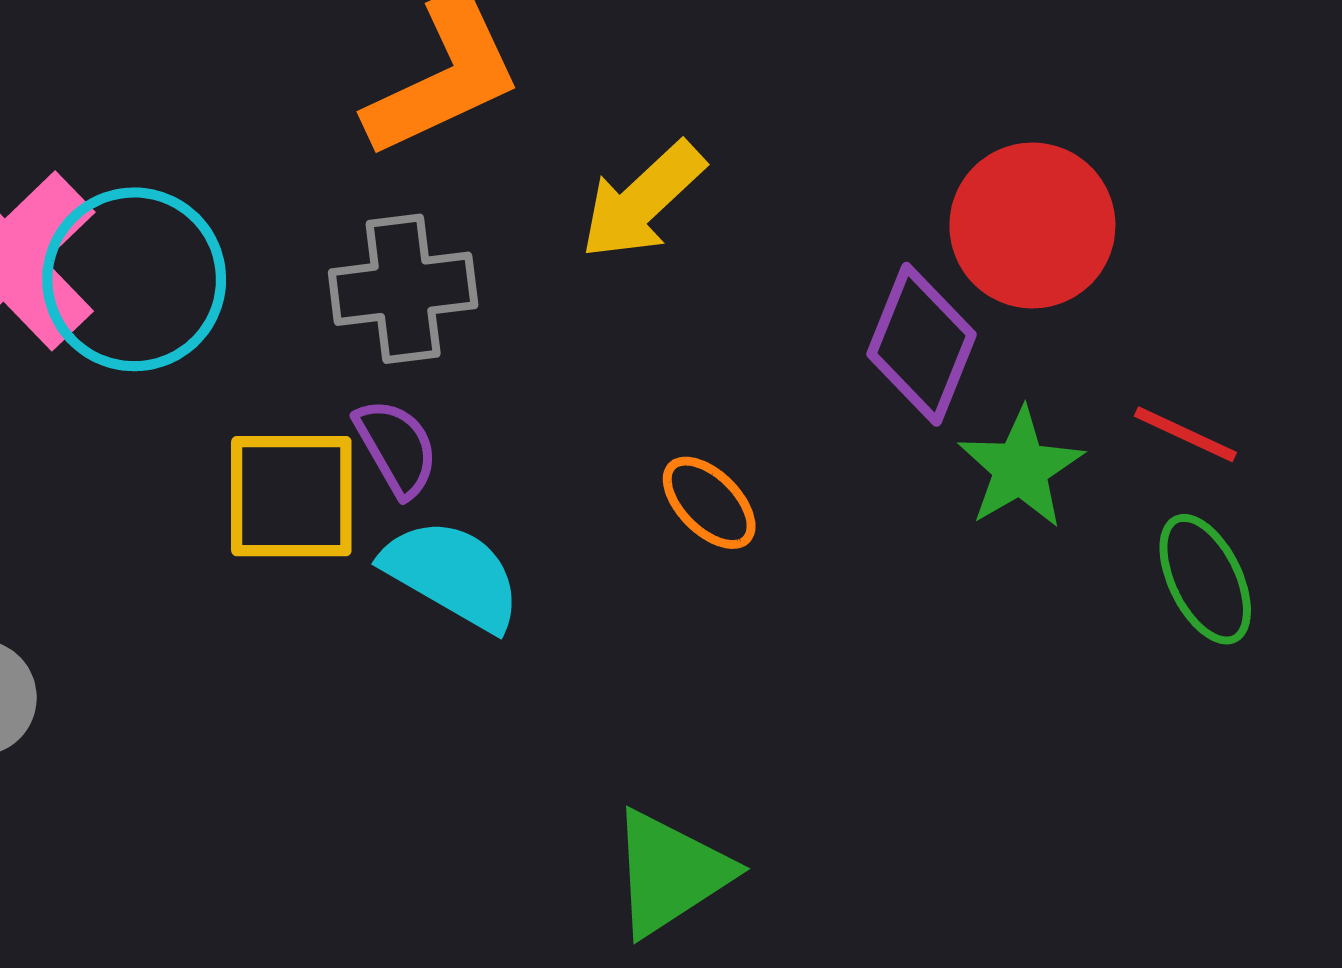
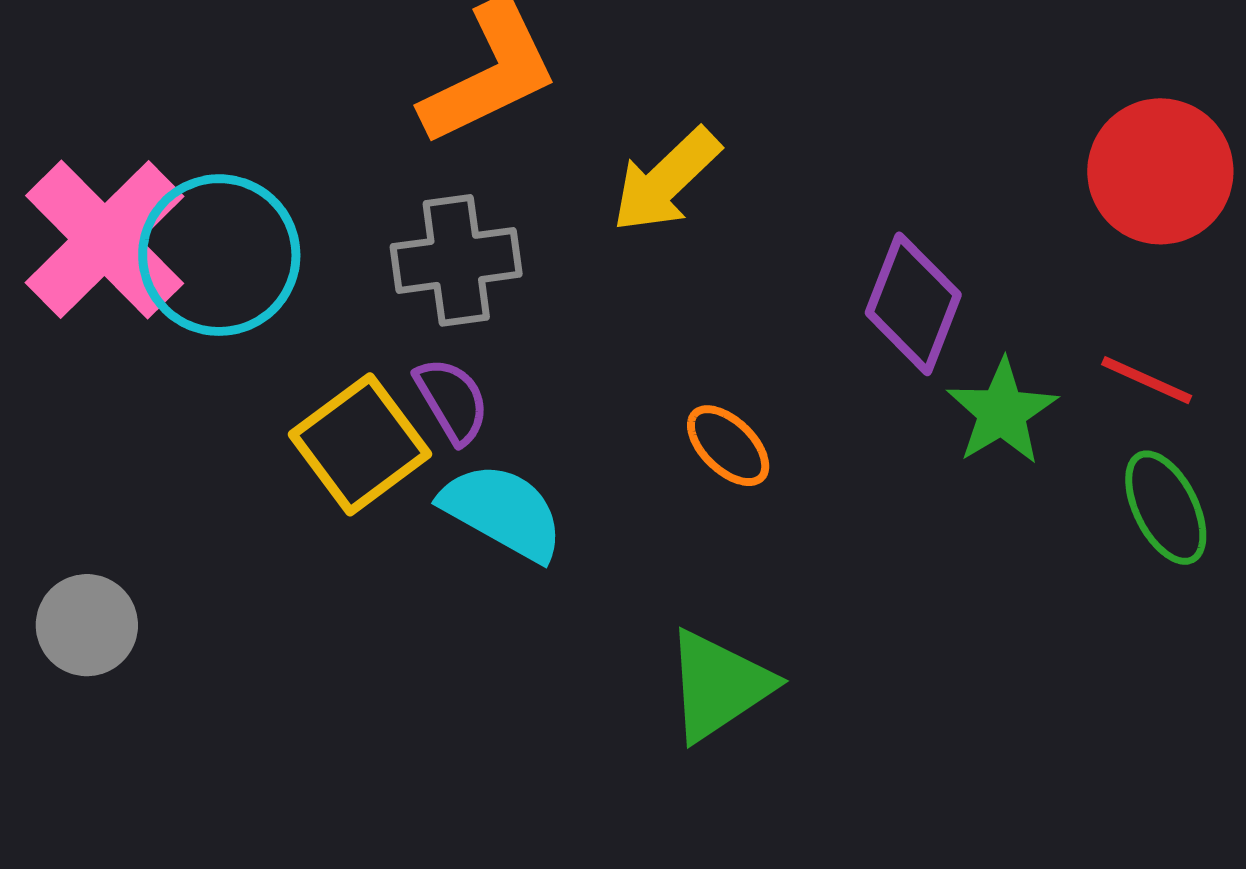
red circle: (1032, 225) -> (1160, 171), moved
yellow square: (291, 496) -> (360, 444), turned -36
green triangle: (670, 873) -> (719, 686), moved

